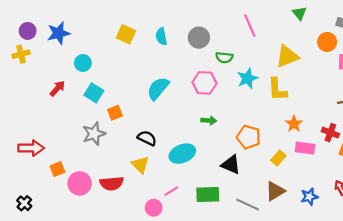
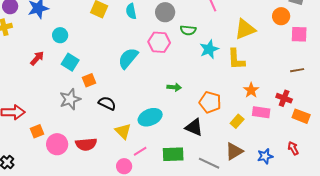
pink hexagon: (204, 83) -> (159, 42), moved
black semicircle: (147, 138) -> (107, 103), moved
yellow triangle: (140, 165) -> (123, 131), moved

